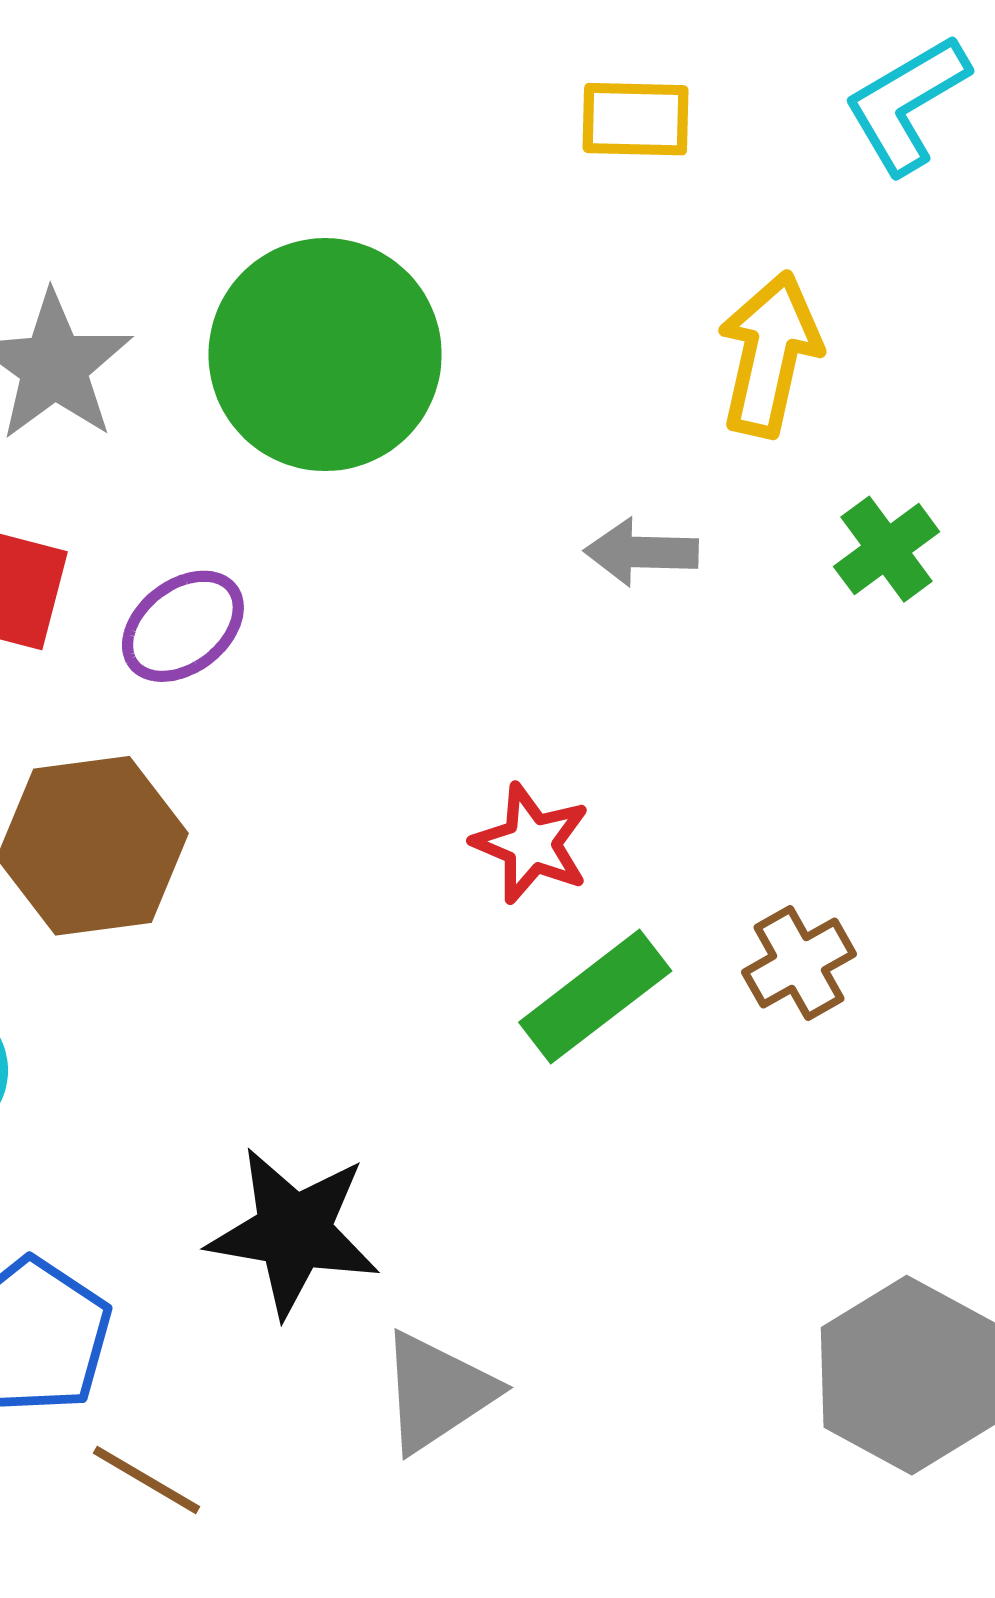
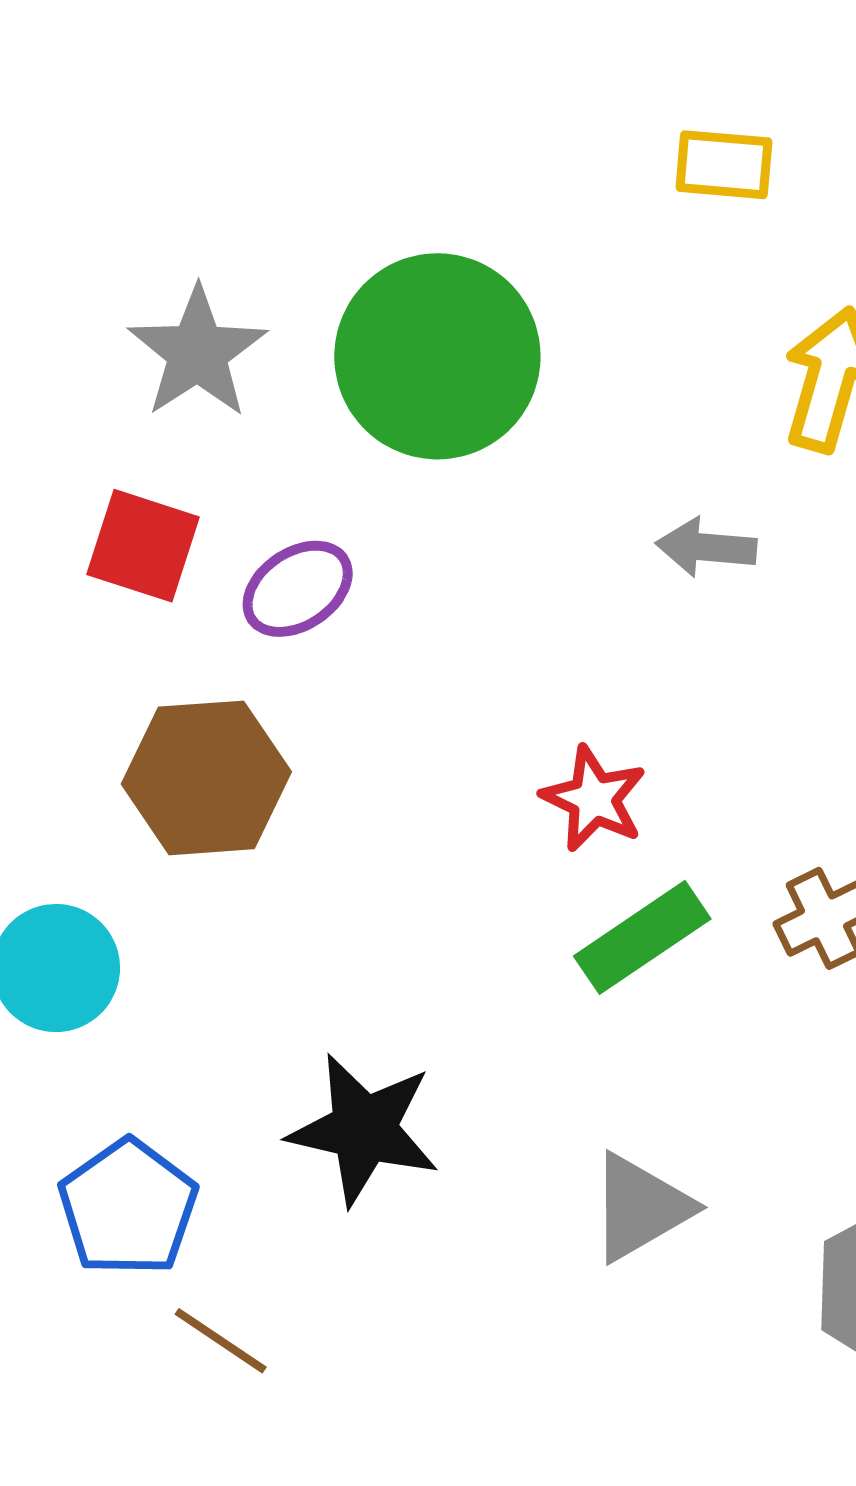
gray triangle: (437, 1392) -> (640, 1208), moved

